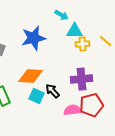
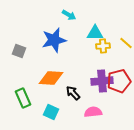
cyan arrow: (62, 15) -> (69, 15), moved
cyan square: (36, 96) -> (51, 112), moved
red pentagon: (92, 105) -> (119, 81), moved

